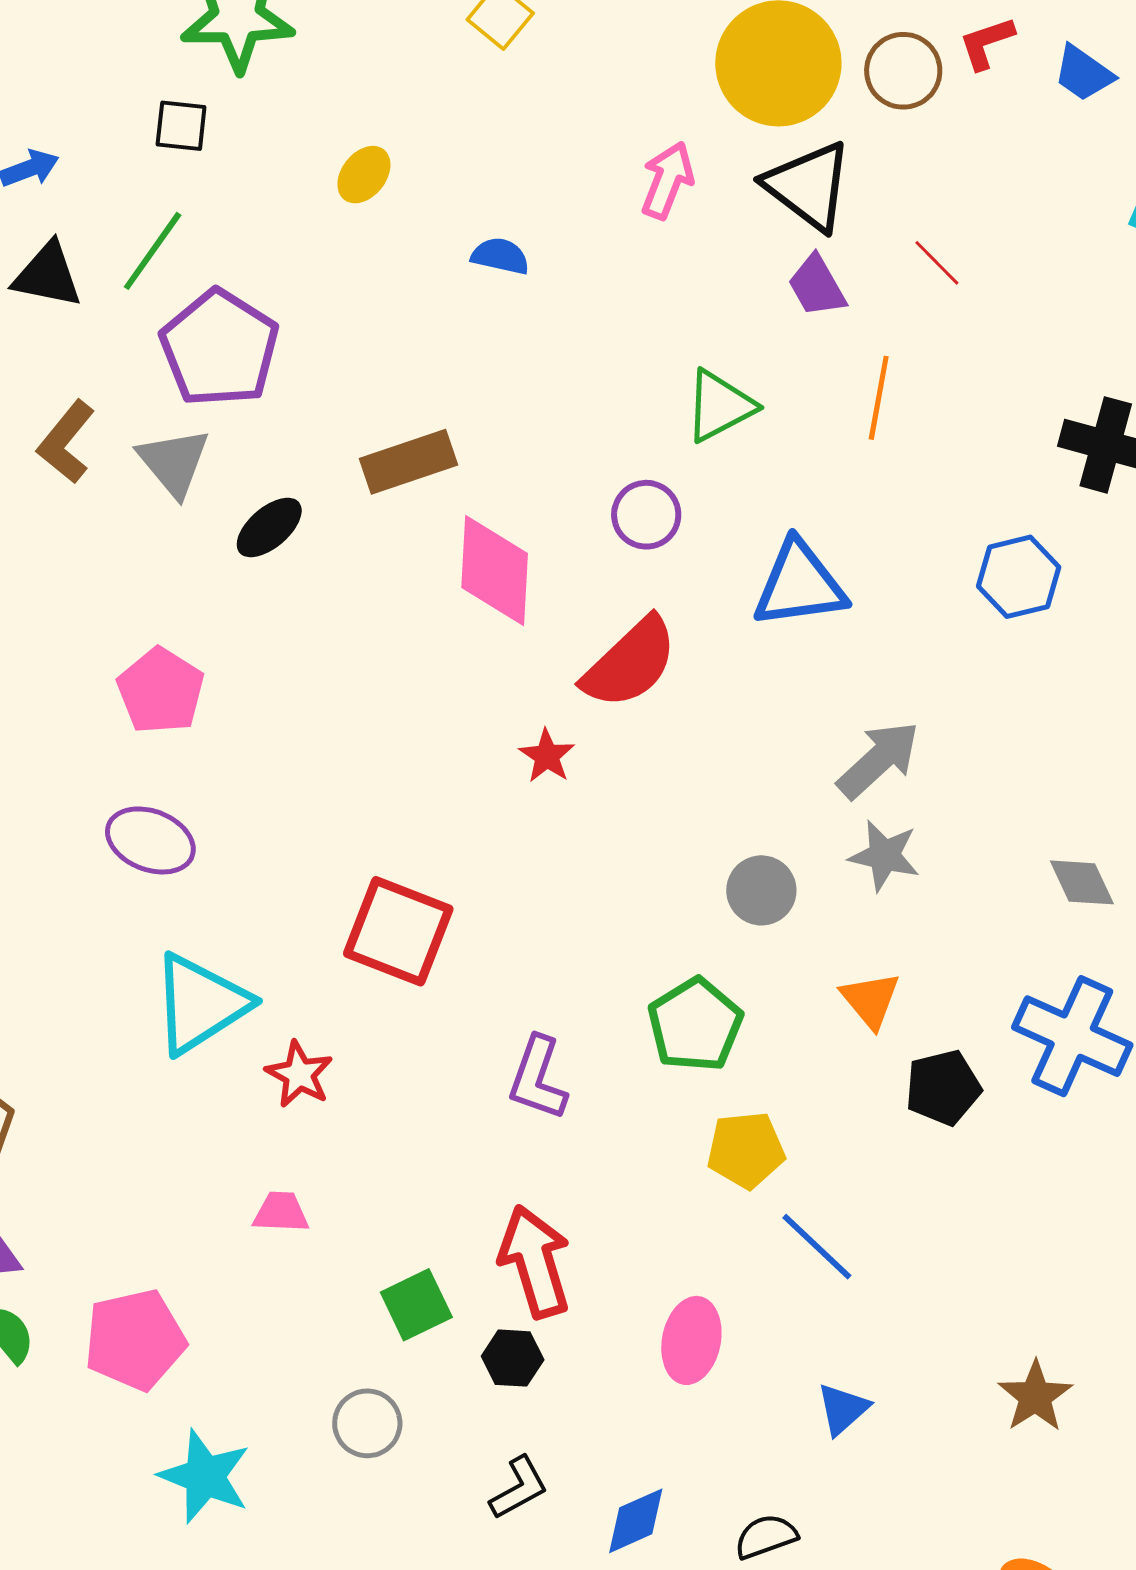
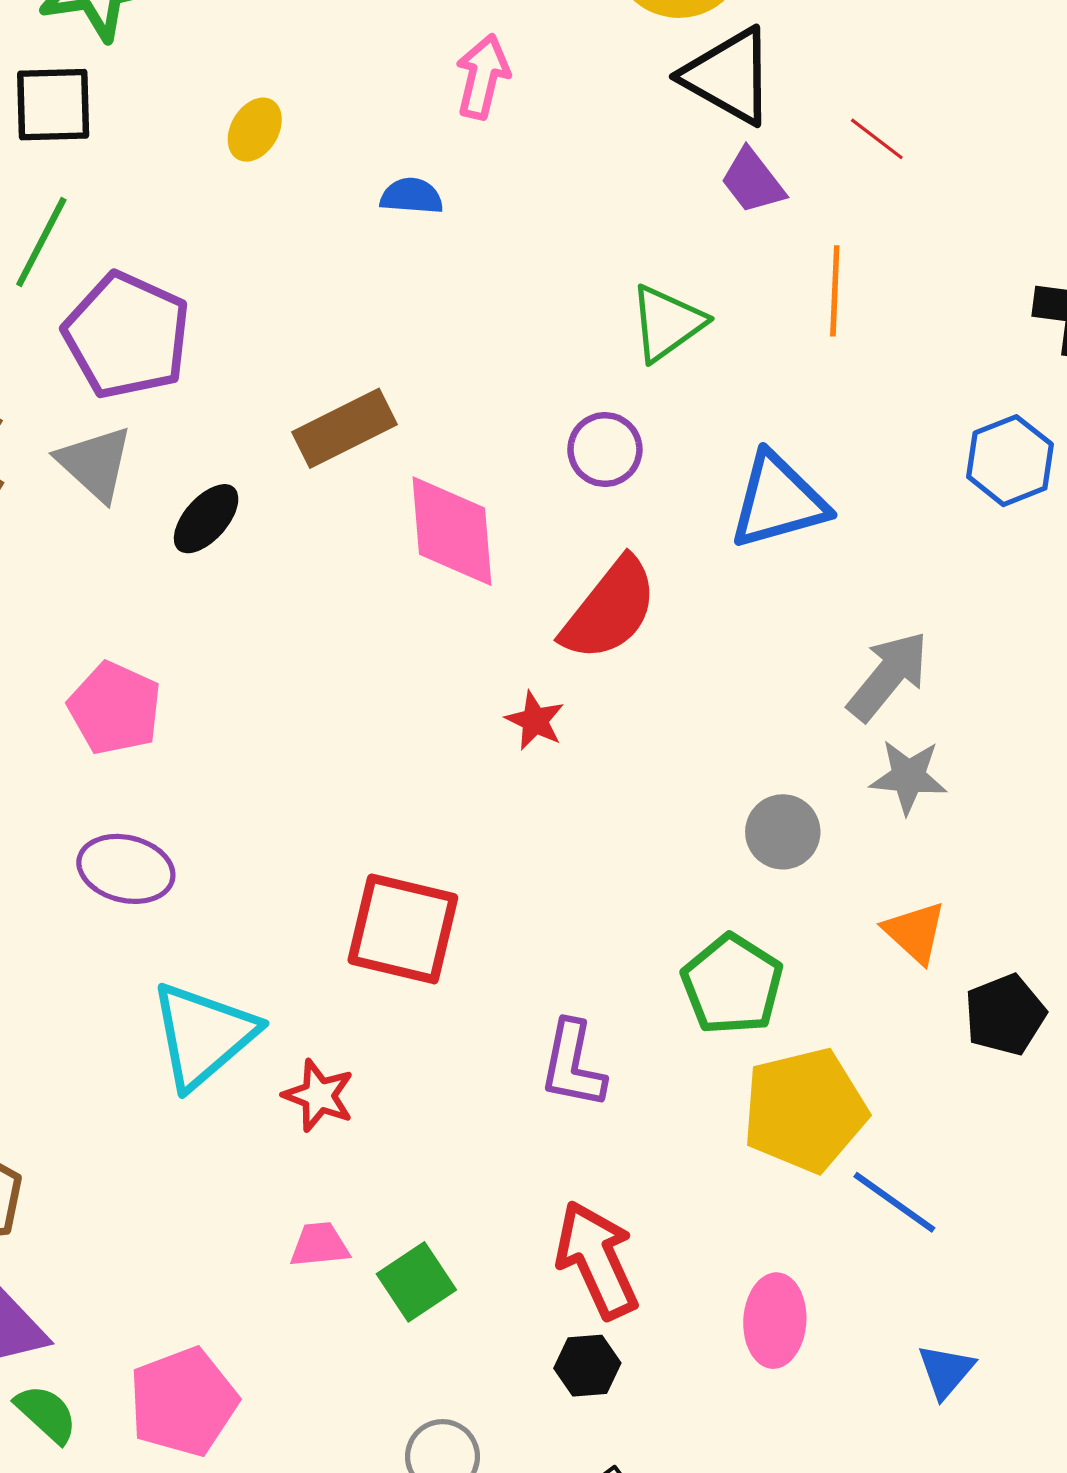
black square: (181, 126) -> (53, 105), size x1.4
pink arrow: (667, 180) -> (483, 77), moved
yellow pentagon: (746, 1150) -> (805, 1110), size x1.5
green square: (416, 1305) -> (416, 1282), moved

